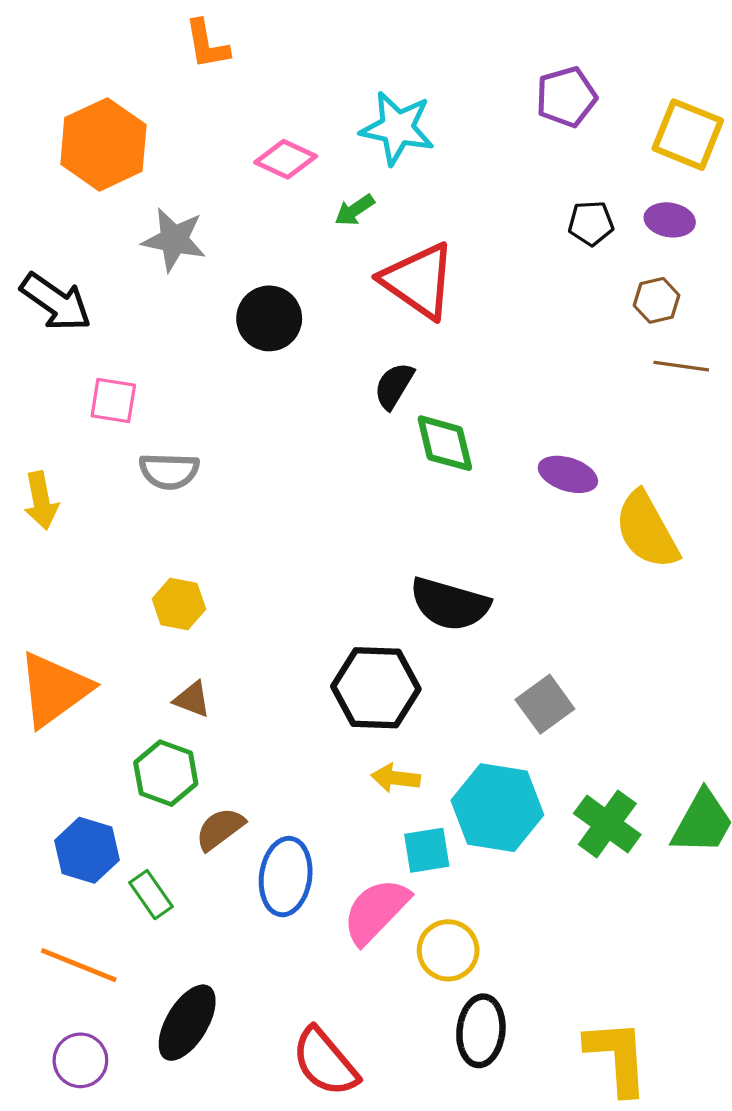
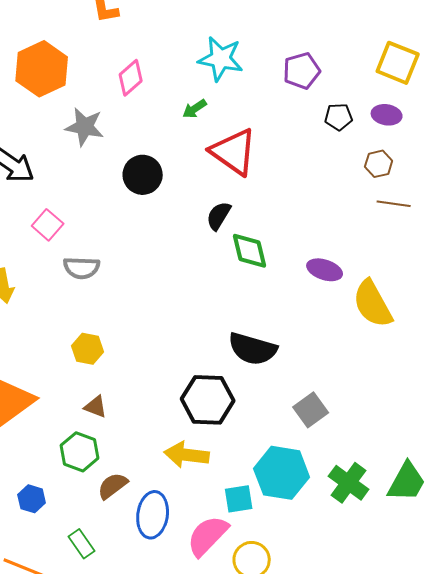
purple pentagon: (566, 97) -> (302, 71), moved
pink diamond: (286, 159) -> (131, 78), moved, turned -66
pink square: (113, 401) -> (48, 225), turned 32
yellow arrow: (396, 778) -> (187, 455), moved, size x1.5
blue hexagon: (87, 850) -> (32, 499), size x0.7
green rectangle: (151, 895) -> (82, 544), moved

